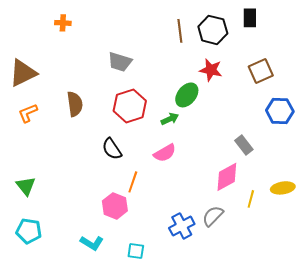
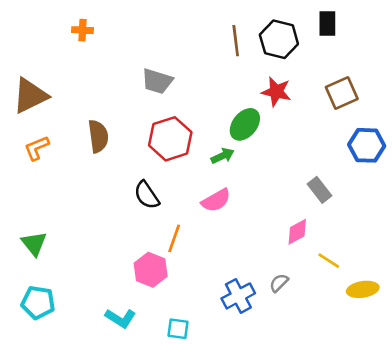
pink diamond: (227, 177) -> (297, 232), size x0.7
yellow ellipse: (283, 188) -> (363, 289), moved
yellow line: (251, 199) -> (329, 261), turned -72
gray semicircle: (213, 216) -> (279, 283), size x0.7

